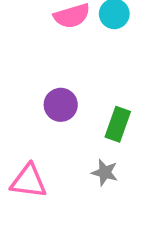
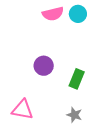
gray star: (105, 172) -> (74, 115), moved

